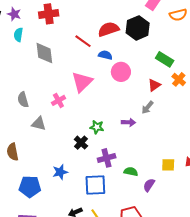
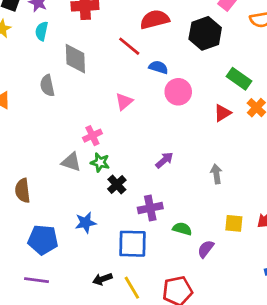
red semicircle: (109, 29) -> (155, 19), moved
pink triangle: (82, 82) -> (124, 102), size x0.6
gray semicircle: (23, 100) -> (47, 86), moved
pink cross: (58, 100) -> (92, 136), moved
gray arrow: (147, 107) -> (216, 174), moved, turned 128
purple arrow: (128, 122) -> (164, 160), moved, turned -48
gray triangle: (39, 124) -> (71, 162), moved
green star: (97, 127) -> (100, 162), moved

